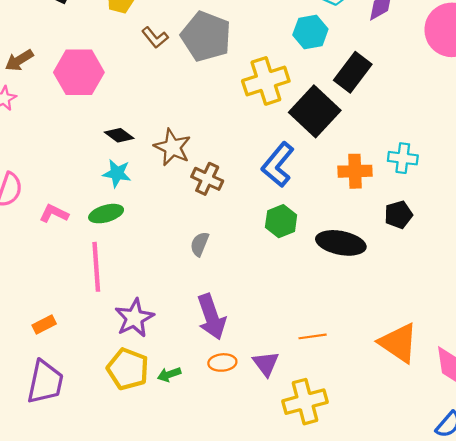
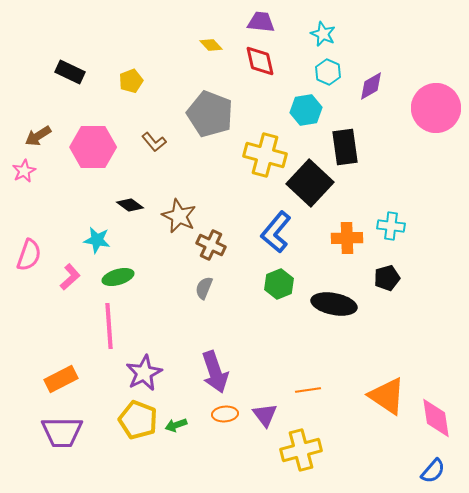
brown L-shape: (155, 37) -> (154, 142), moved
black rectangle: (353, 72) -> (345, 147), turned -45
yellow cross: (266, 81) -> (265, 155), turned 33
cyan star: (117, 173) -> (97, 240), moved
pink L-shape: (54, 214) -> (70, 277), turned 112
gray semicircle: (200, 244) -> (204, 288), moved
orange rectangle: (44, 324) -> (61, 379), size x1.5
purple trapezoid: (45, 382) -> (62, 432), turned 78

